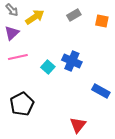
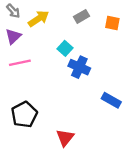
cyan square: (48, 67) -> (65, 48), moved
red triangle: (78, 125) -> (65, 138), moved

